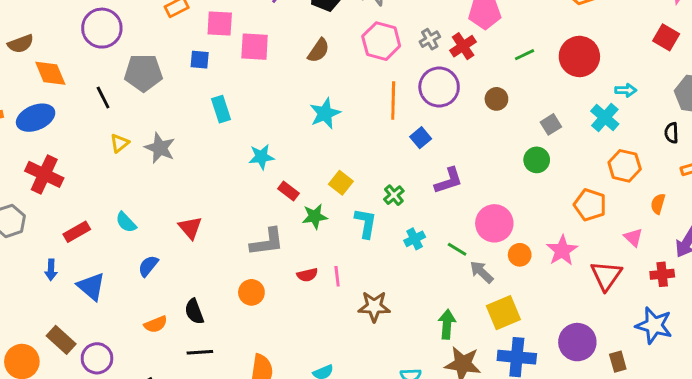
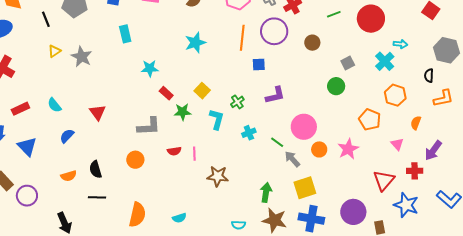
blue square: (421, 138) -> (259, 65), turned 32
red triangle: (606, 276) -> (384, 180), moved

